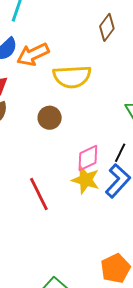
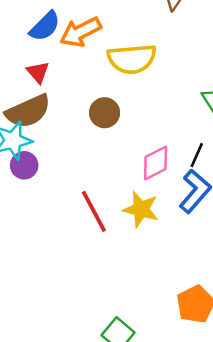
yellow star: (86, 180) -> (141, 209), moved

